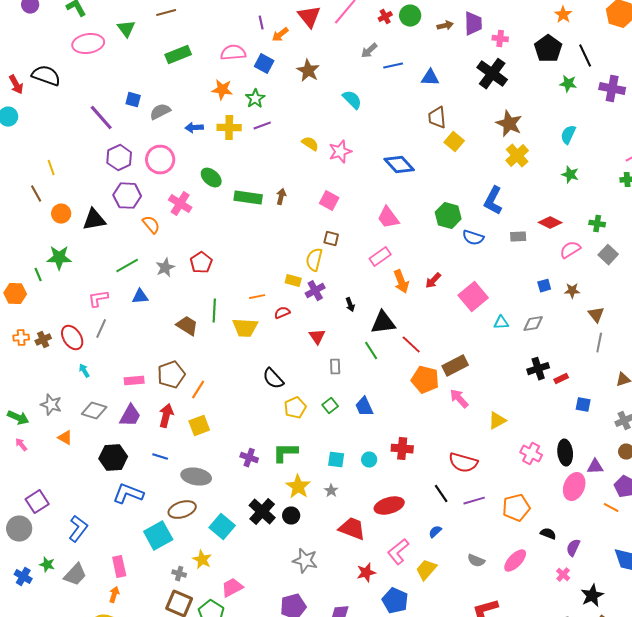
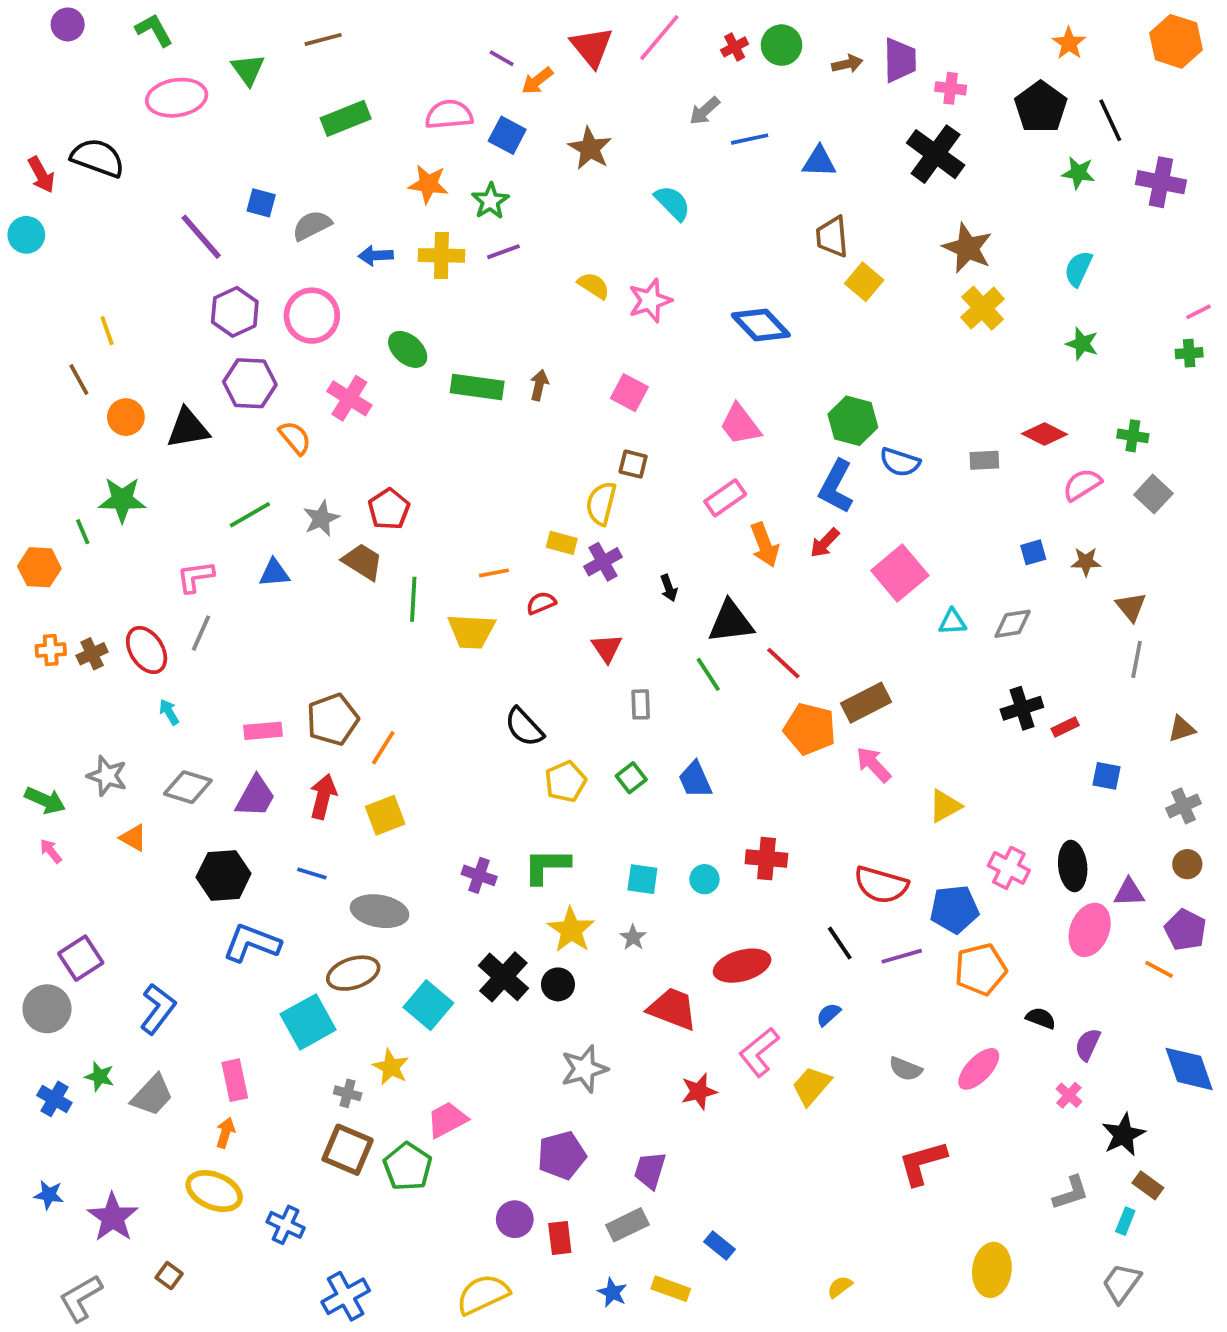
purple line: (261, 23) -> (502, 58), turned -48
blue L-shape: (493, 201) -> (836, 487), moved
brown trapezoid: (187, 326) -> (363, 562), moved
gray star: (305, 561) -> (584, 1069), turned -30
blue pentagon: (395, 601) -> (954, 909), moved, turned -30

